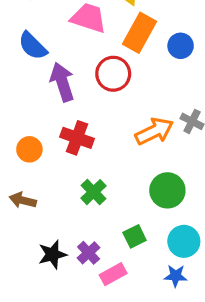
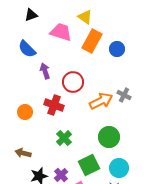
red circle: (113, 74) -> (73, 82), moved
purple arrow: (62, 82) -> (45, 71), size x0.7
brown arrow: (23, 200) -> (23, 153), moved
green square: (135, 236) -> (89, 165), size x1.5

